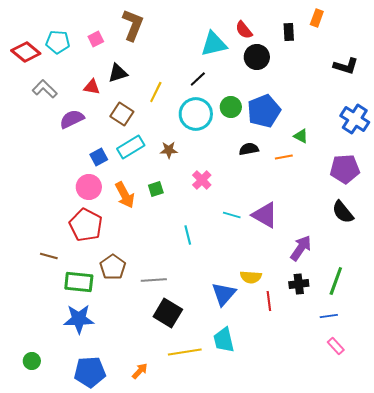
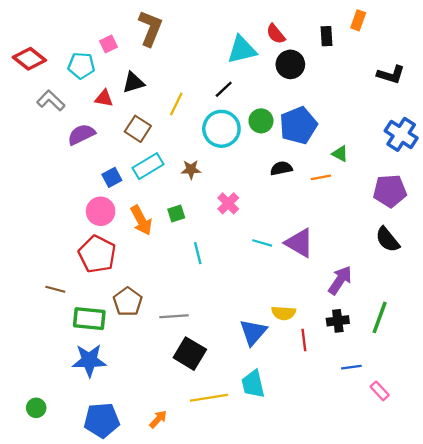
cyan pentagon: (58, 42) -> (81, 66), moved
cyan line: (188, 235) -> (198, 253), moved
blue line: (329, 316) -> (351, 367), moved

